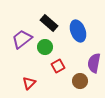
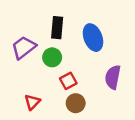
black rectangle: (49, 23) -> (57, 28), turned 54
brown circle: (80, 81) -> (76, 103), moved

